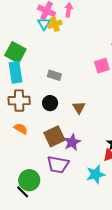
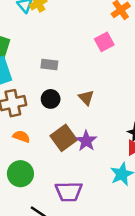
purple trapezoid: (58, 165) -> (69, 192), moved
green circle: (29, 180) -> (20, 174), moved

